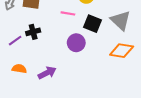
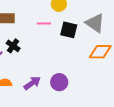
black cross: (33, 32) -> (13, 46), turned -32
purple circle: (76, 43) -> (59, 82), moved

